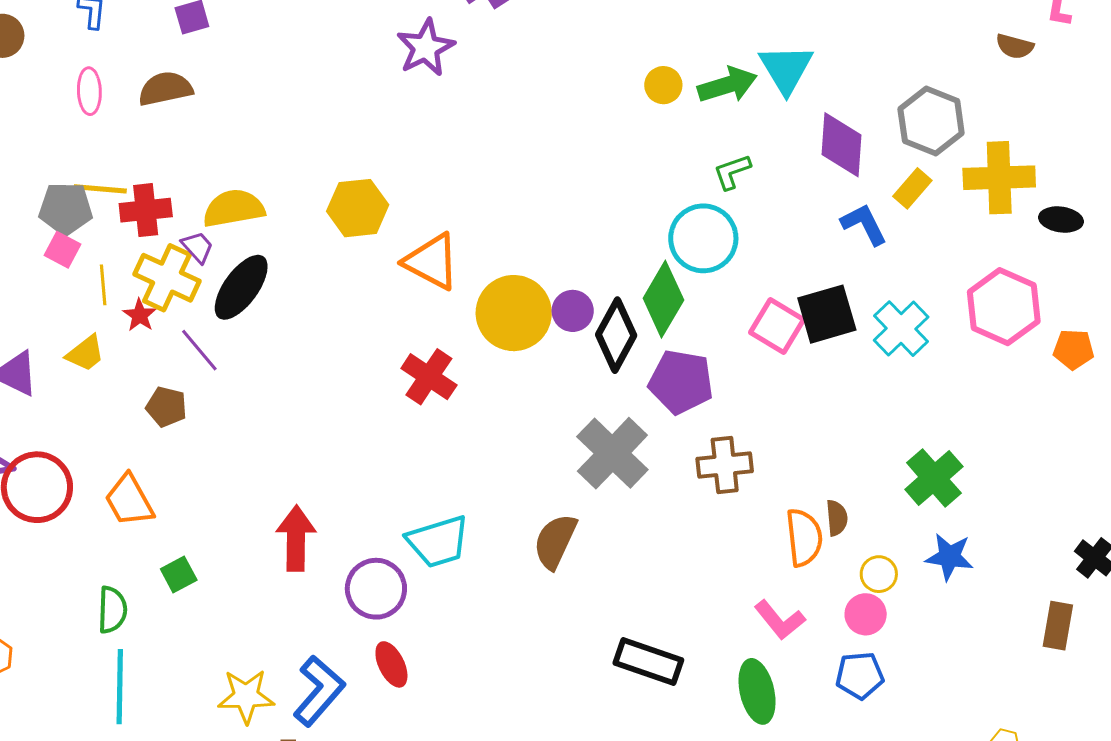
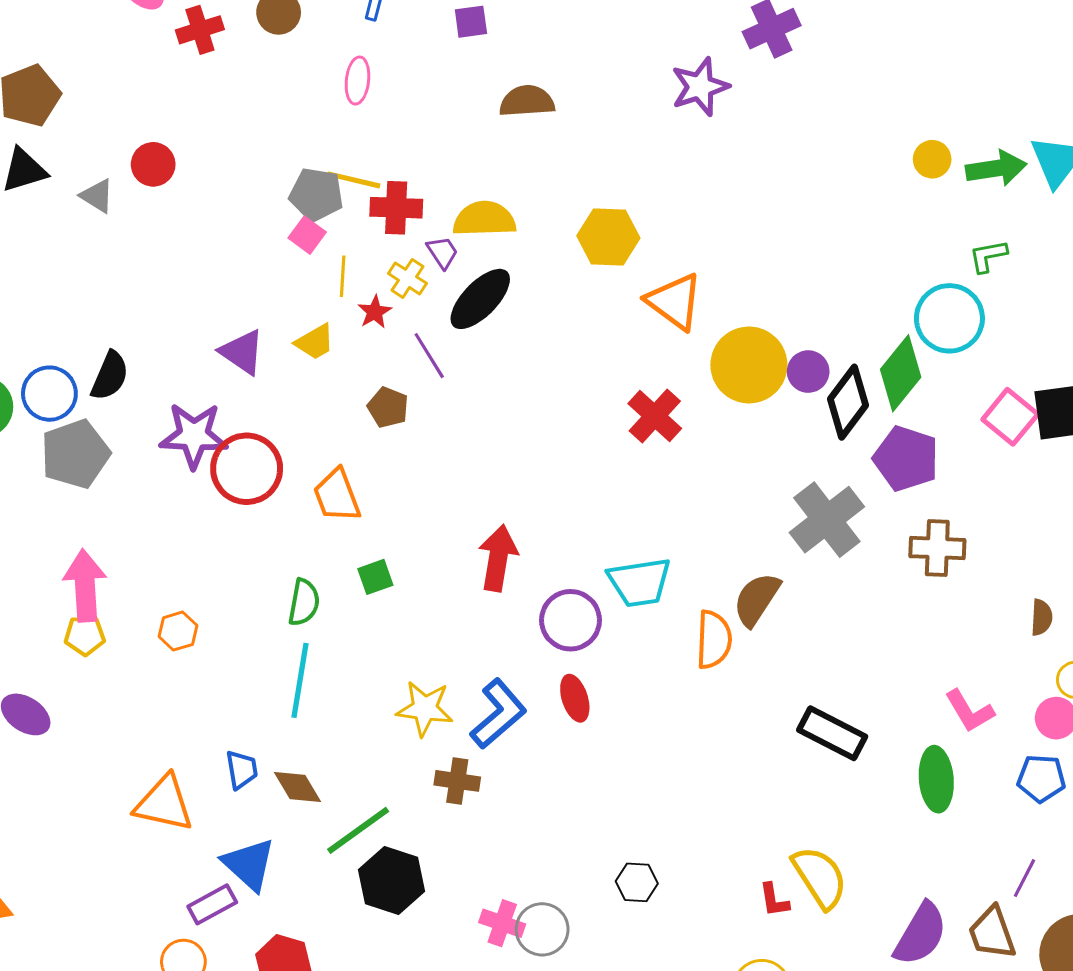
brown semicircle: (165, 89) -> (527, 101), moved
yellow cross: (167, 278) -> (407, 278), size x0.6
orange semicircle: (804, 537) -> (714, 640), moved

